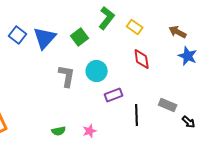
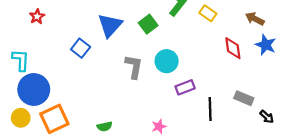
blue square: (18, 35) -> (81, 48), moved
red diamond: (142, 59) -> (233, 48), moved
green semicircle: (59, 131) -> (105, 126), moved

